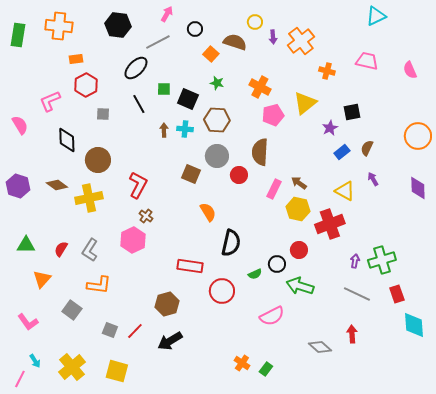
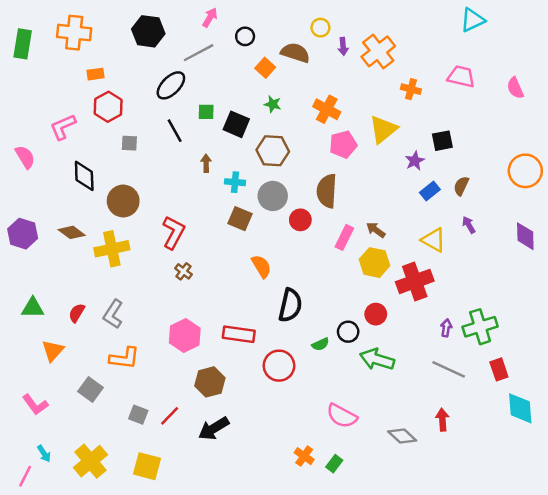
cyan cross: (185, 129) -> (235, 182), moved
pink hexagon: (133, 240) -> (185, 335), moved
pink semicircle: (272, 316) -> (342, 416), moved, turned 55

